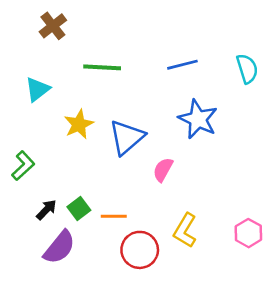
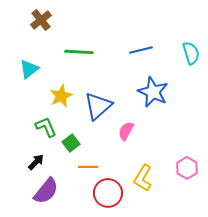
green L-shape: (23, 166) -> (46, 127), moved, turned -70
green square: (79, 208) -> (71, 143), moved
pink hexagon: (248, 233) -> (187, 168), moved

